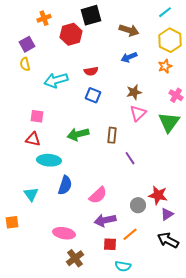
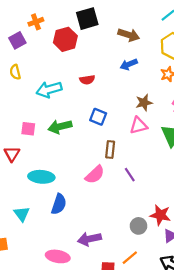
purple square: (27, 44) -> (17, 40), moved
brown star: (134, 92) -> (144, 103), moved
blue square: (93, 95) -> (98, 117), moved
pink triangle: (138, 113) -> (139, 126), turned 30
green arrow: (78, 134) -> (60, 127), moved
red triangle: (33, 139) -> (12, 154), moved, turned 49
pink semicircle: (98, 195) -> (95, 175), moved
purple arrow: (105, 220) -> (89, 239), moved

